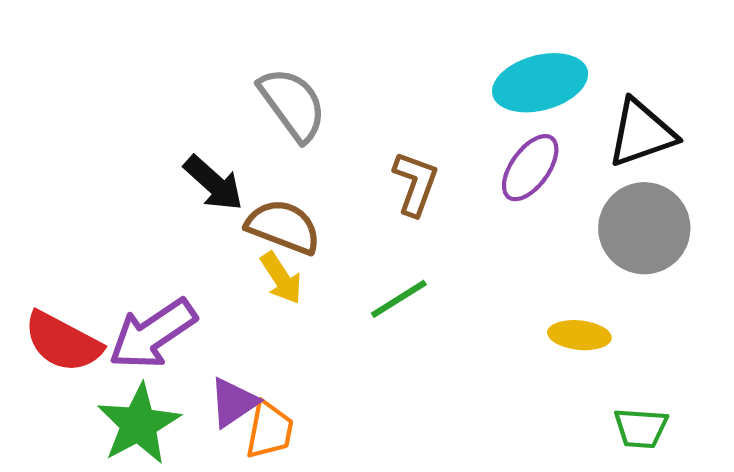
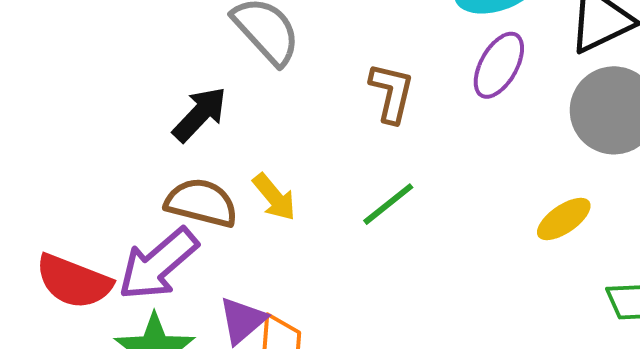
black arrow: (213, 183) -> (200, 114), turned -82
brown semicircle: (283, 227) -> (201, 203), moved
yellow ellipse: (579, 335) -> (564, 219), turned -34

